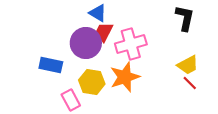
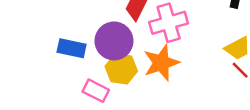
purple circle: (86, 43) -> (114, 41), moved
pink rectangle: (71, 100) -> (96, 91), turned -35

